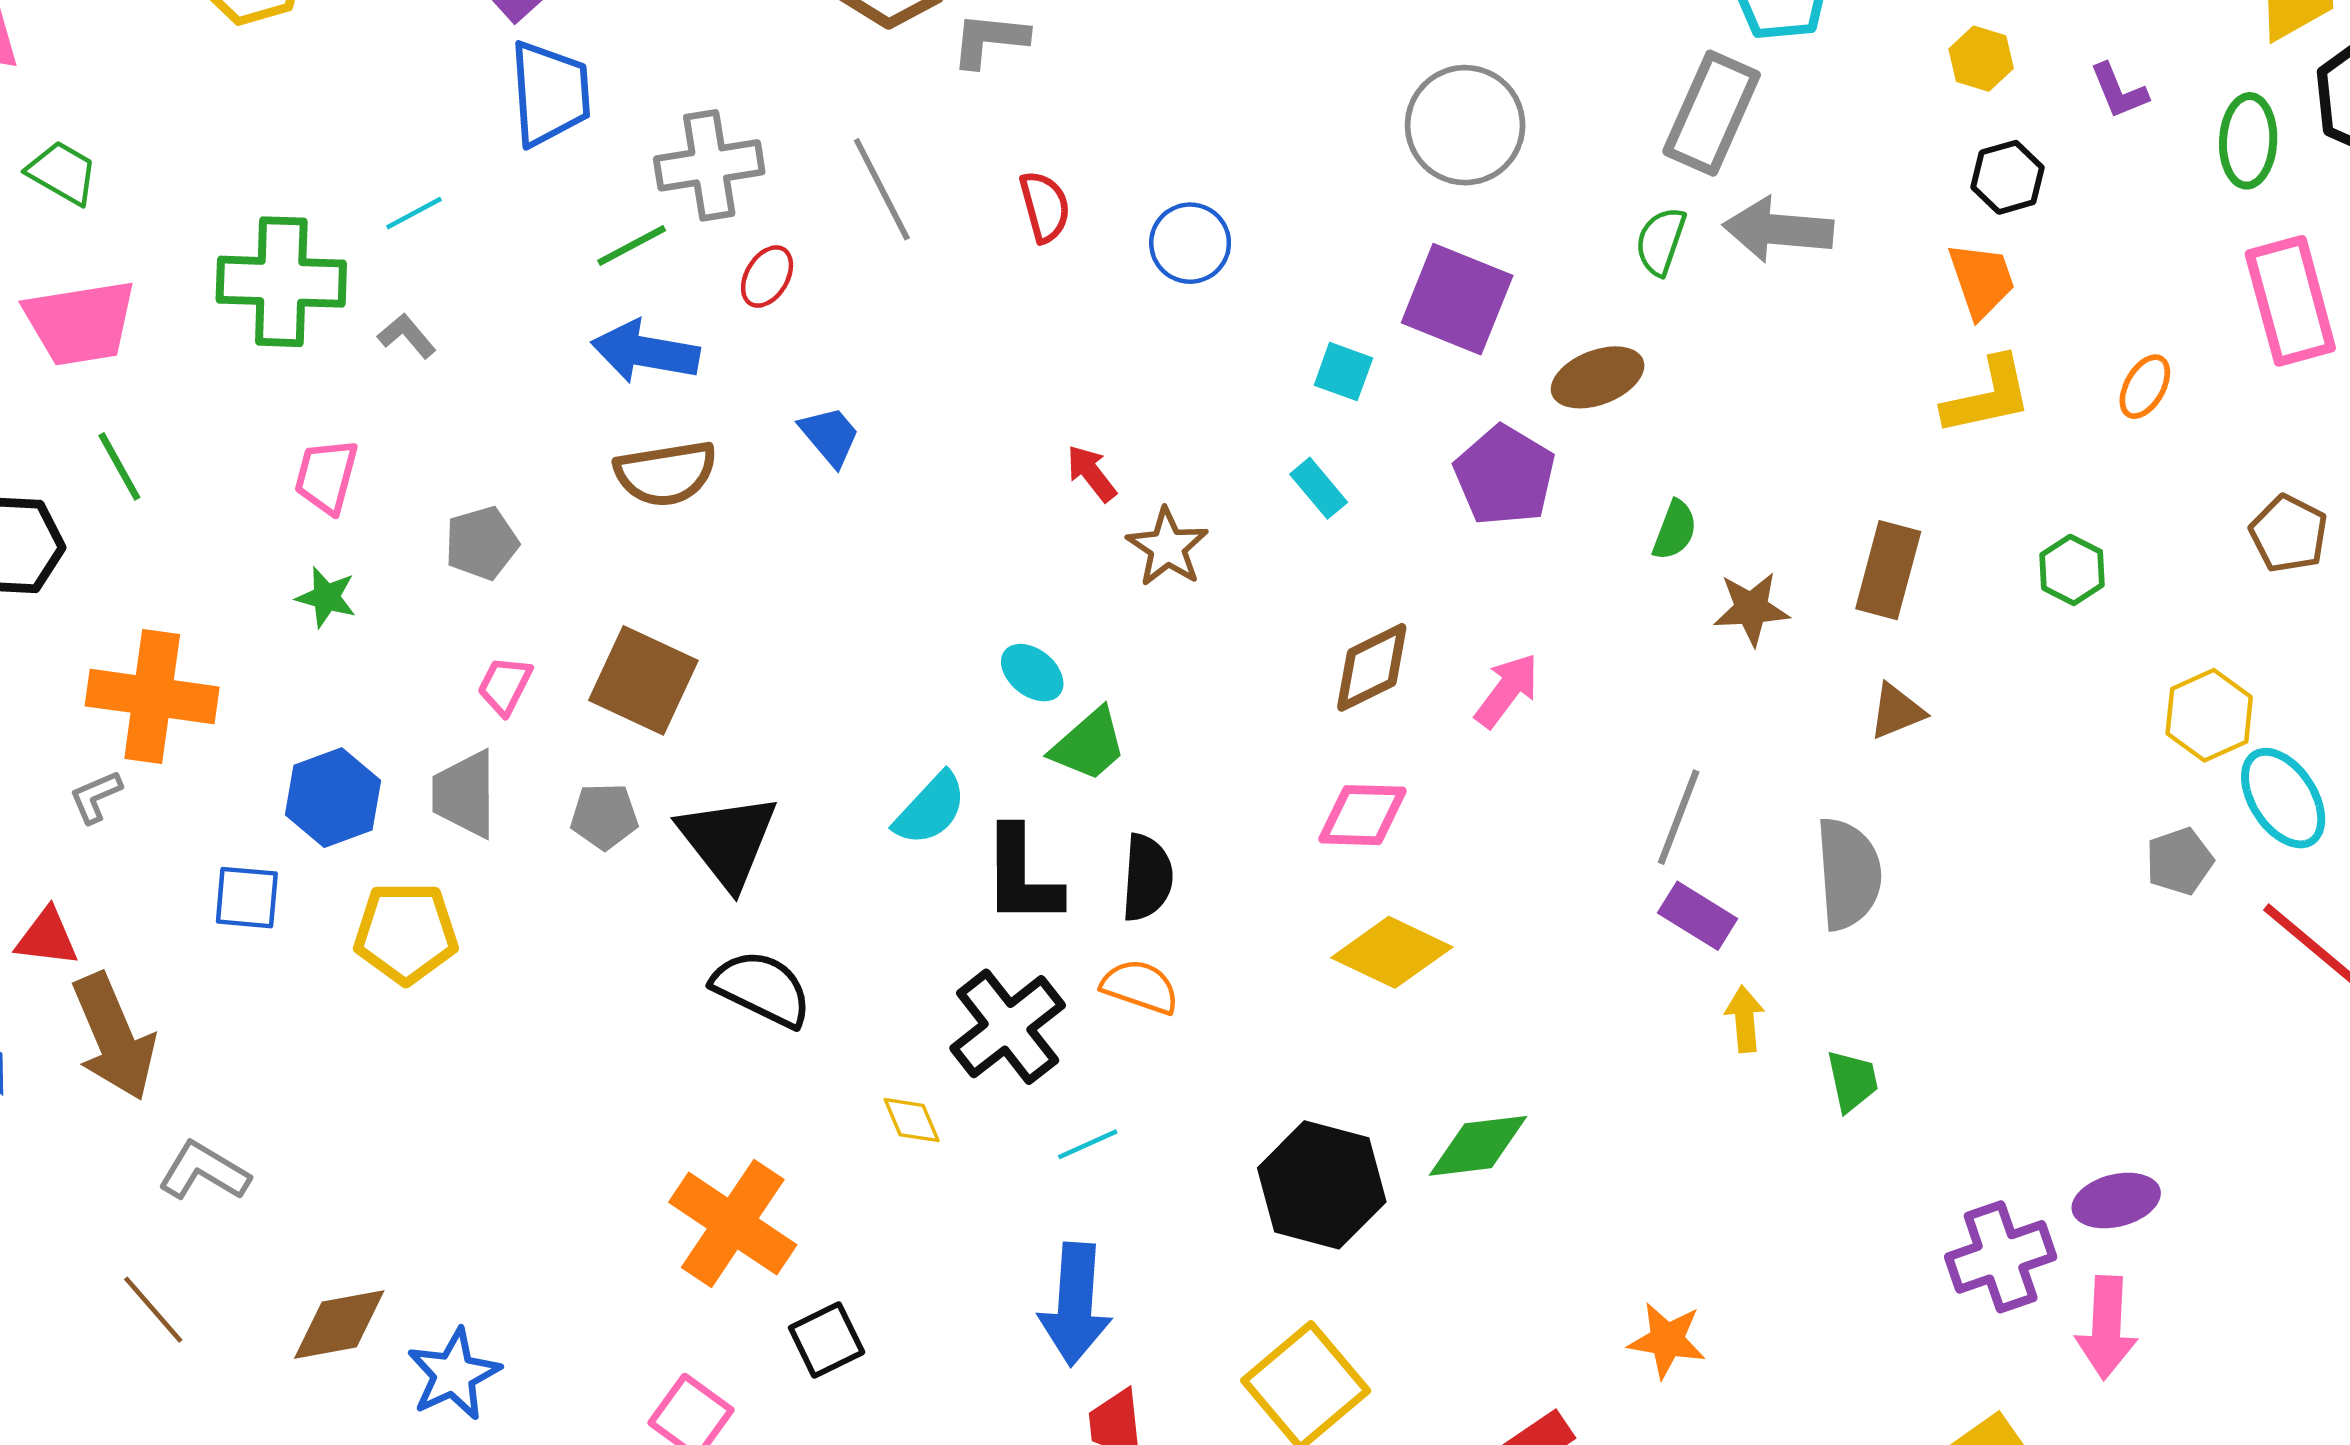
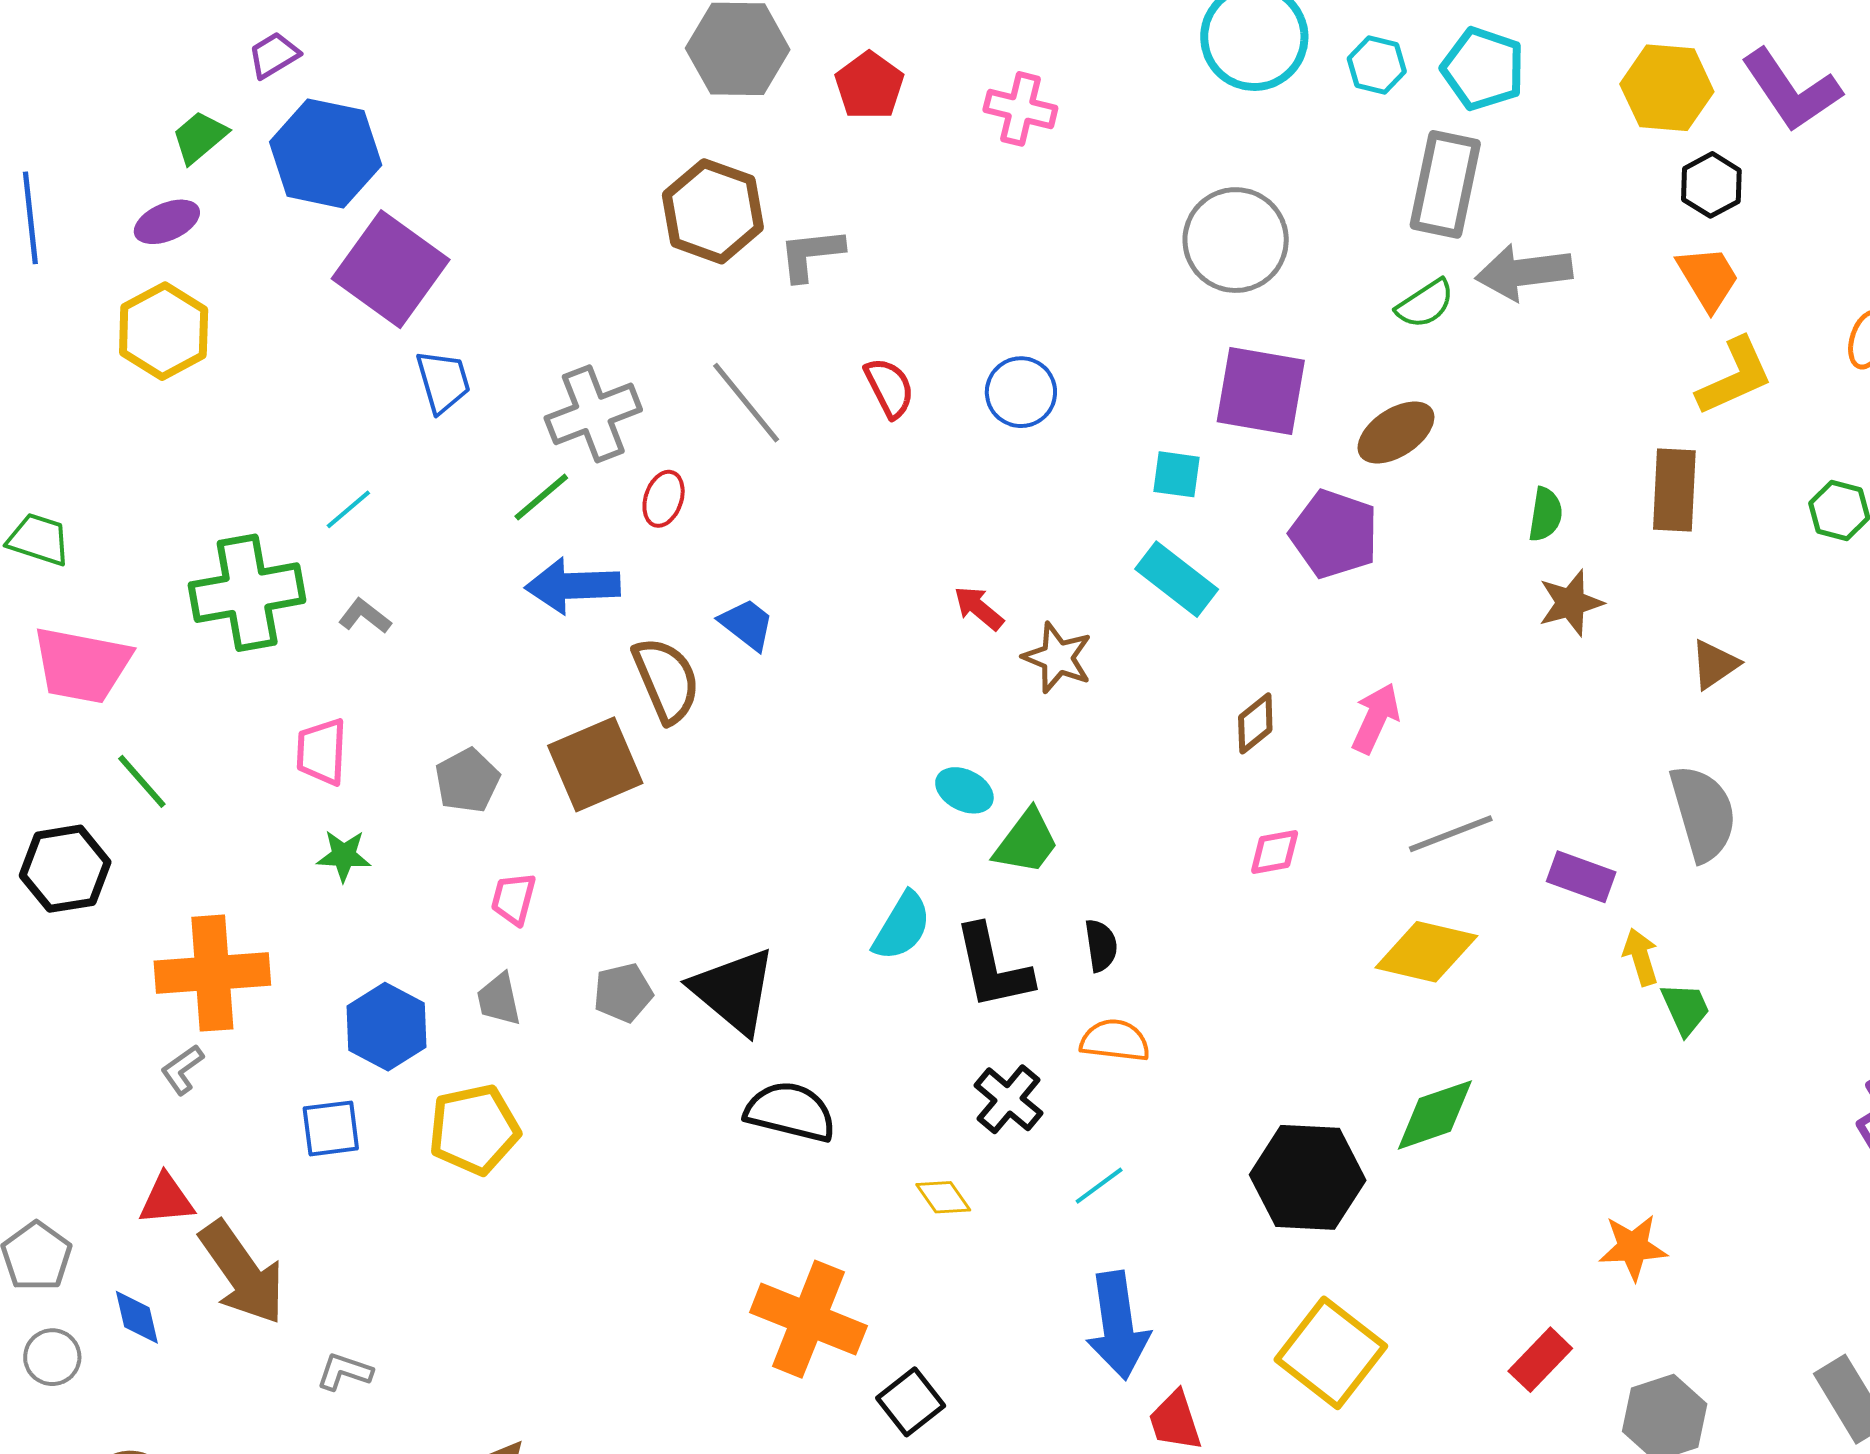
yellow hexagon: (1981, 59) -> (1667, 88), size x1.6
purple L-shape: (2119, 91) -> (1791, 90), size x1.8
blue trapezoid: (550, 93) -> (443, 381), size x0.7
green semicircle: (1661, 241) -> (1425, 304), turned -130
pink trapezoid: (80, 323) -> (82, 665), turned 32
brown semicircle: (666, 473) -> (666, 680), moved, turned -92
cyan rectangle: (1319, 488) -> (1177, 579), size x1.5
green semicircle: (1675, 530) -> (1545, 514), moved
brown rectangle: (1888, 570) -> (1674, 490), moved
brown diamond: (1372, 667) -> (1255, 723), size x0.7
brown square: (643, 680) -> (595, 764), moved, turned -36
gray trapezoid: (465, 794) -> (499, 999), size x0.7
pink diamond: (1363, 815) -> (1275, 852), size x0.7
gray line: (1679, 817) -> (1451, 834), moved, turned 60
black semicircle: (1147, 878) -> (1101, 945), size x0.7
yellow diamond: (1392, 952) -> (1426, 952), moved
black cross: (1008, 1027) -> (1008, 1099), size x0.7
green trapezoid: (1852, 1081) -> (1685, 1009), moved
gray L-shape: (204, 1171) -> (344, 1372), size x0.7

